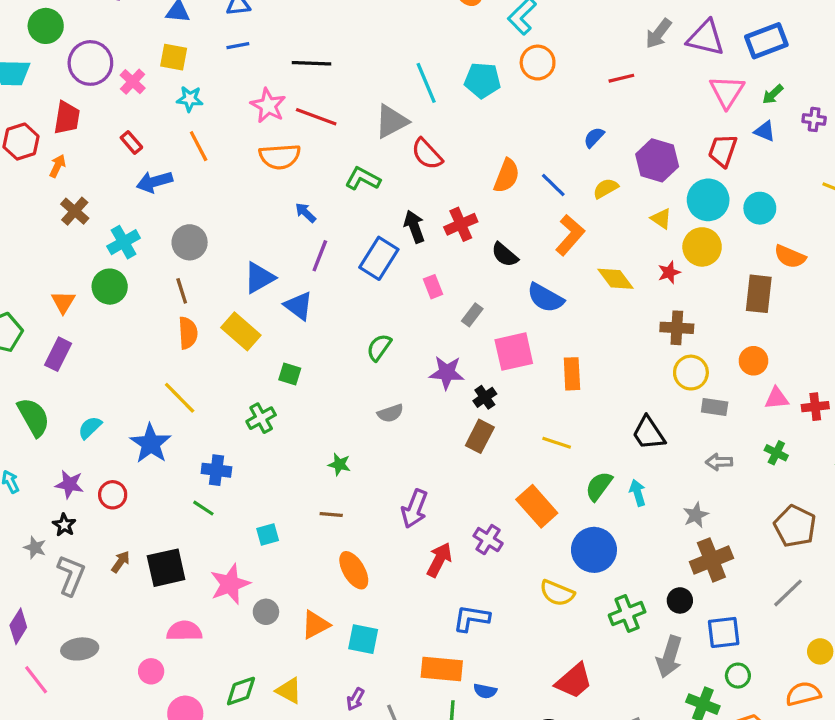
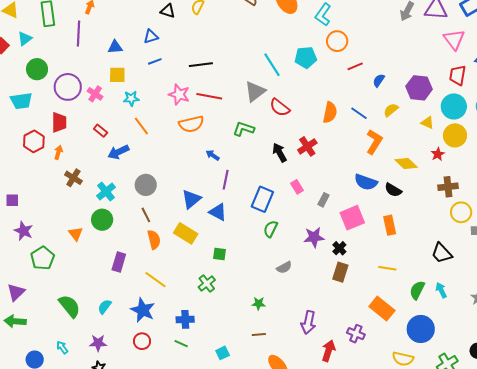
red line: (621, 78) -> (355, 66), moved
black semicircle: (505, 255) -> (393, 190), moved
blue rectangle: (379, 258) -> (262, 199), moved
purple rectangle: (58, 354) -> (119, 262), moved
red circle: (113, 495) -> (142, 341), moved

